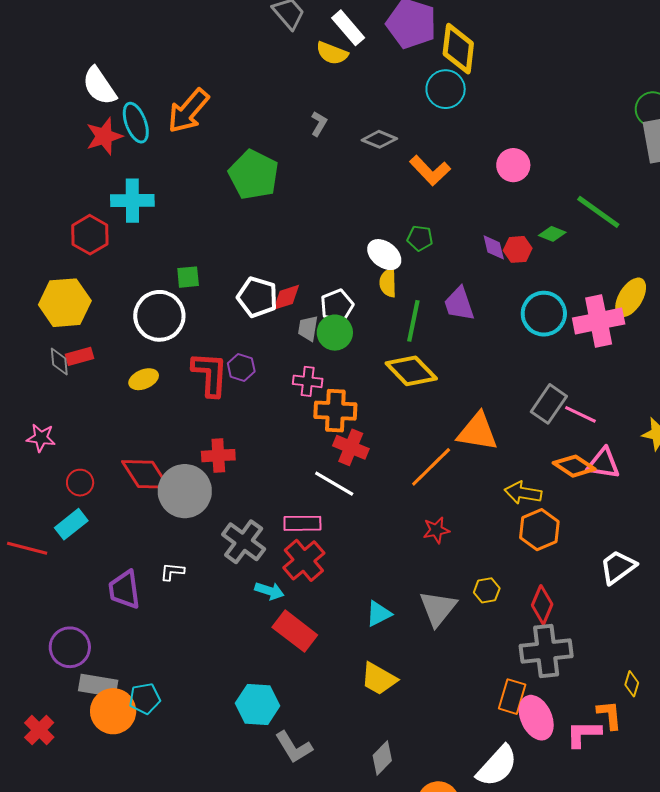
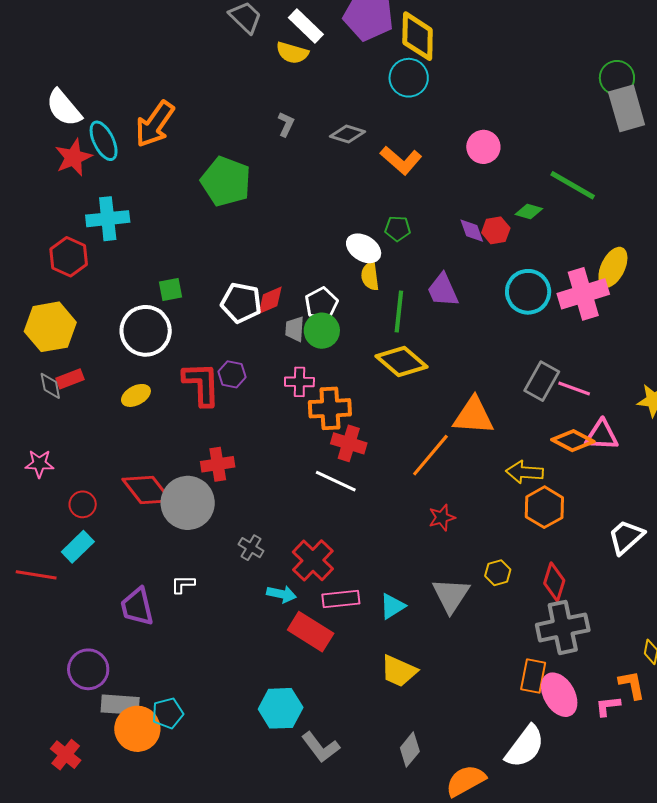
pink rectangle: (302, 523) -> (341, 599), moved
gray cross: (244, 542) -> (251, 548), size x0.6
pink L-shape: (584, 734) -> (608, 706), size x0.7

